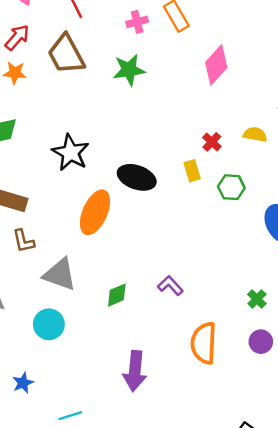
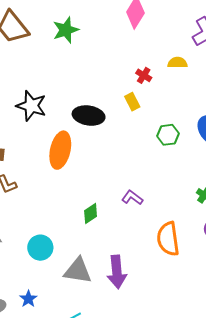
green hexagon: (231, 187) -> (168, 135), moved
gray triangle: (60, 274) -> (78, 271), moved

